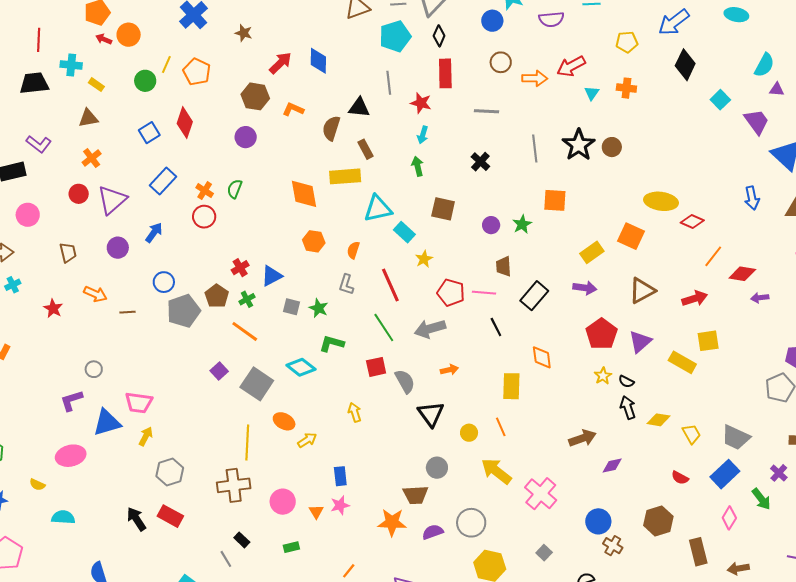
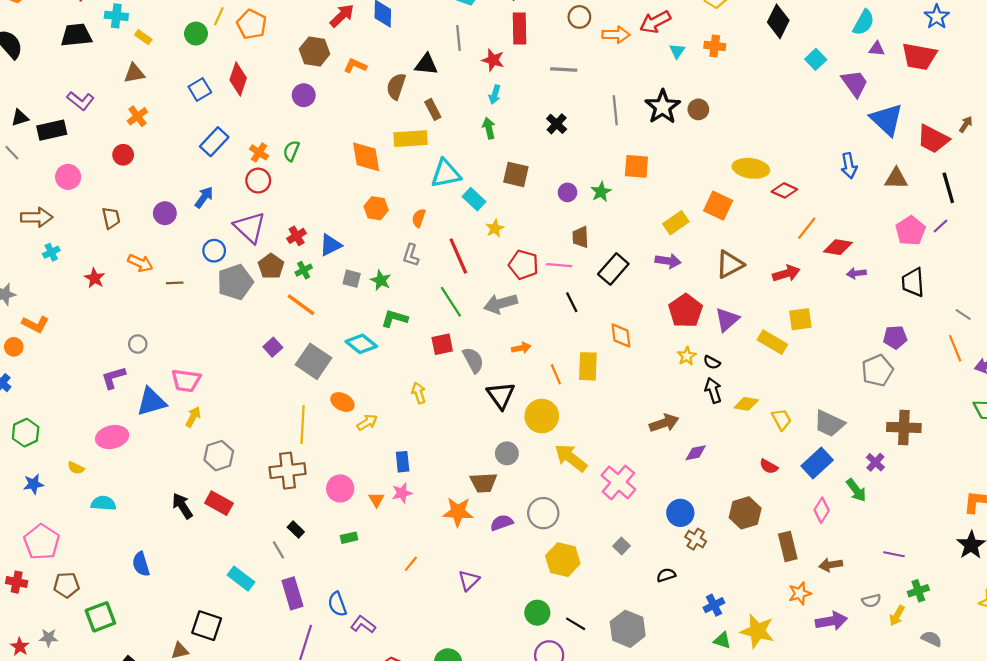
purple triangle: (112, 200) -> (250, 227), moved, turned -36
orange line: (501, 427) -> (556, 374), moved
yellow circle: (469, 433) -> (542, 416), size x1.8

